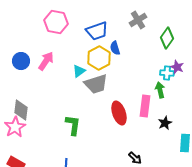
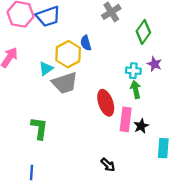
blue trapezoid: (97, 31) -> (48, 16), moved
cyan cross: (167, 73) -> (133, 71), moved
pink rectangle: (145, 106) -> (126, 119), moved
red ellipse: (119, 113) -> (106, 103), moved

